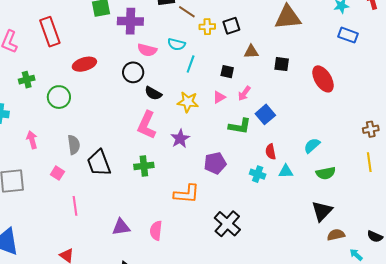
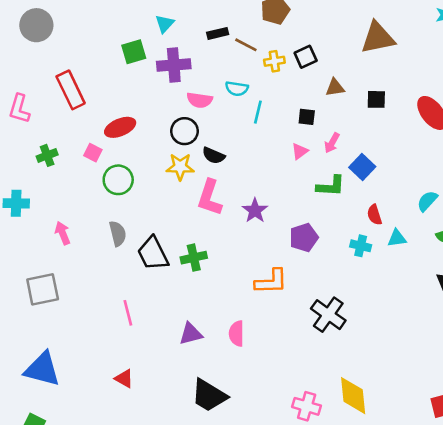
green circle: (59, 97) -> (118, 180), moved
yellow star: (188, 102) -> (180, 167), moved
green cross: (144, 166) -> (194, 258), moved
pink square: (57, 173) -> (93, 153), moved

